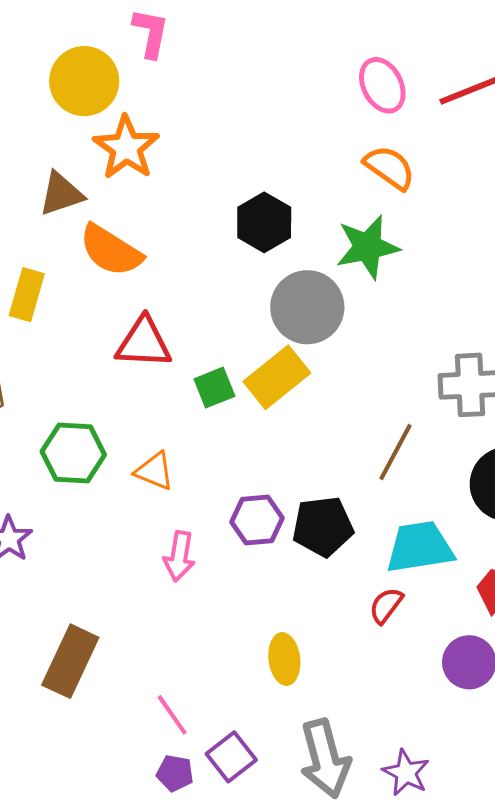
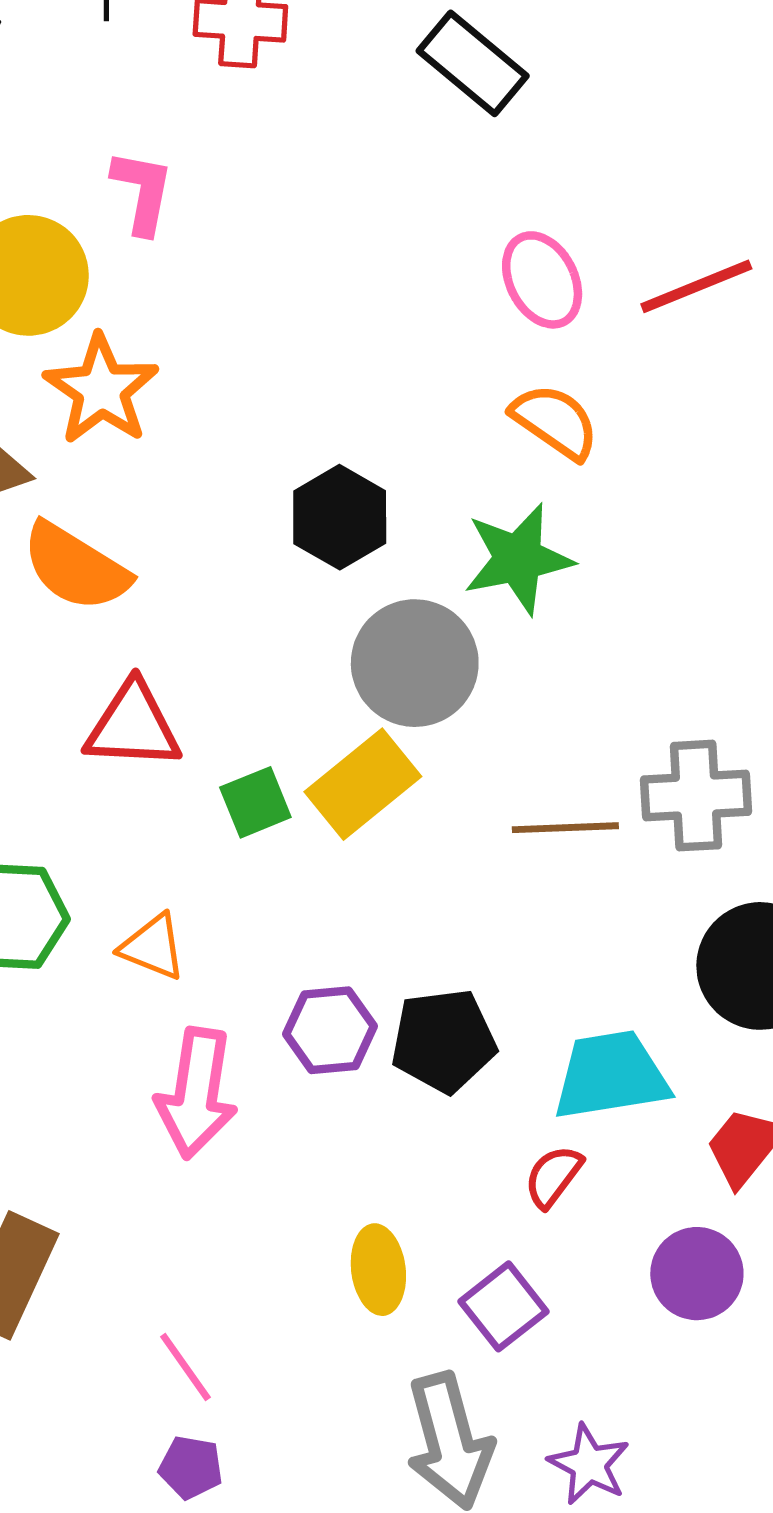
brown line: (395, 452) -> (565, 828), moved, turned 60
pink arrow: (179, 556) -> (196, 1093), size x1.5
purple square: (231, 757) -> (504, 1306), moved

